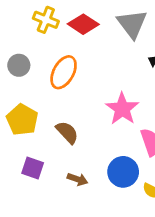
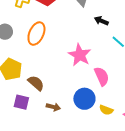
brown semicircle: (67, 132) -> (36, 83), moved

